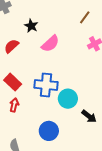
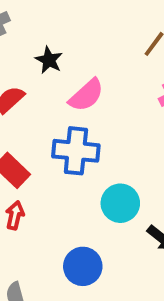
blue cross: (46, 85) -> (76, 151), moved

